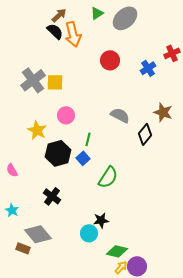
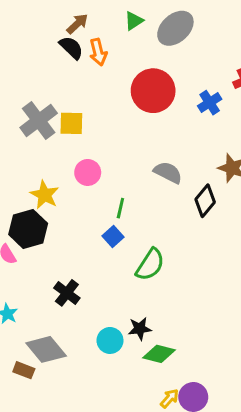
orange arrow: (73, 34) -> (98, 52), size x0.7
red circle: (110, 60) -> (153, 91), size x1.5
black hexagon: (58, 153) -> (28, 229), moved
cyan circle: (89, 233) -> (110, 340), moved
green diamond: (117, 251) -> (159, 354), moved

